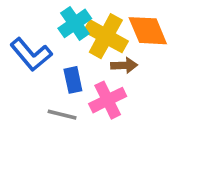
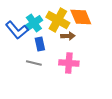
cyan cross: (75, 23) -> (34, 23), moved
pink cross: (108, 100) -> (69, 63), moved, turned 30

